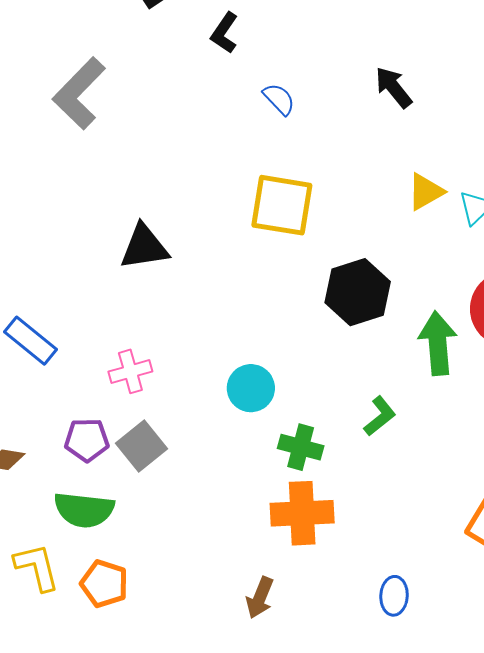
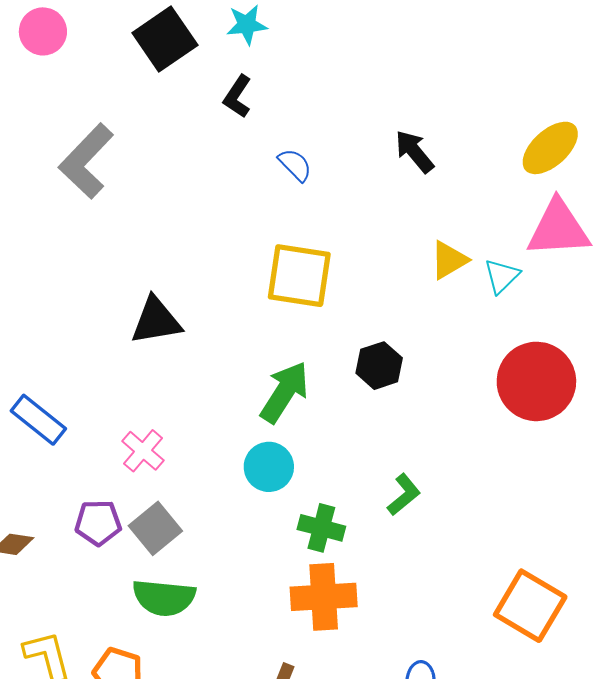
black hexagon: (358, 292) -> (379, 366), size x0.7
green arrow: (438, 343) -> (285, 392), moved, turned 38
pink cross: (130, 371) -> (143, 451), turned -33
green semicircle: (84, 510) -> (164, 598), moved

